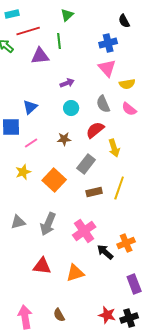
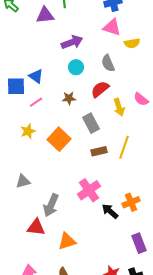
pink triangle: (107, 68) -> (112, 27), turned -30
purple arrow: (67, 83) -> (72, 42), size x1.5
blue triangle: (30, 107) -> (36, 76), moved, turned -42
pink semicircle: (129, 109) -> (141, 99), moved
gray rectangle: (86, 164) -> (91, 123), turned -66
gray arrow: (48, 224) -> (51, 205), moved
red triangle: (42, 266) -> (36, 227), moved
orange triangle: (75, 273) -> (67, 241), moved

